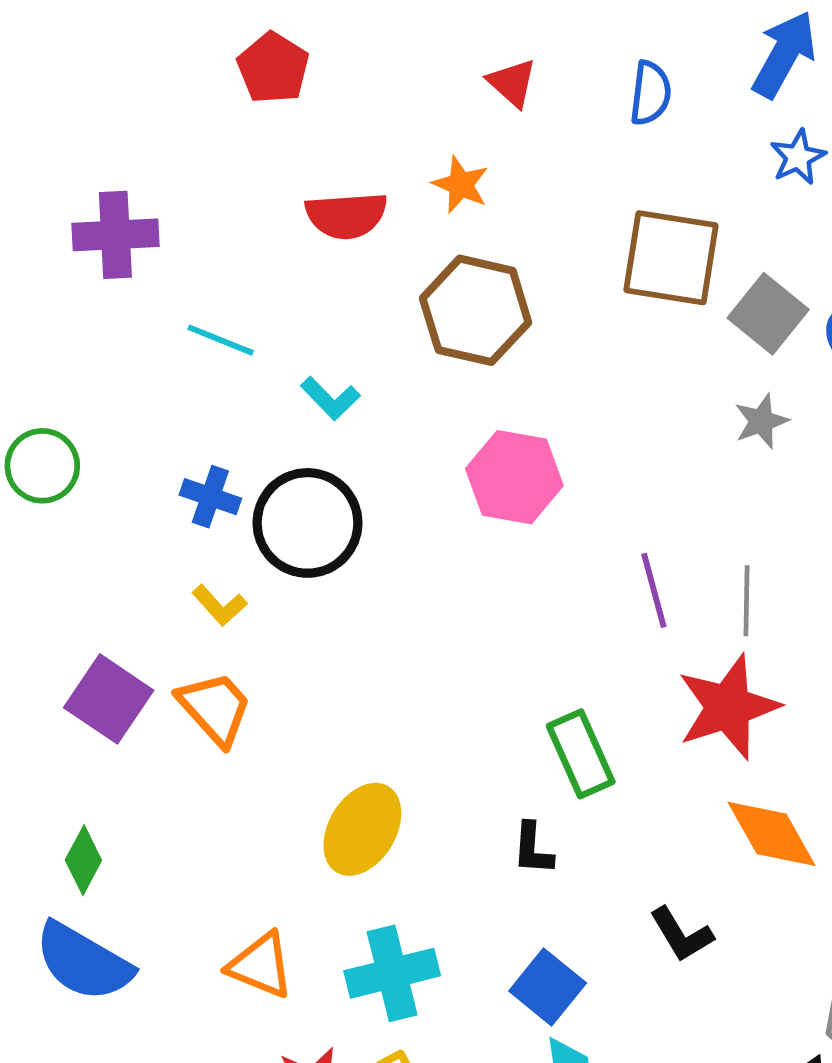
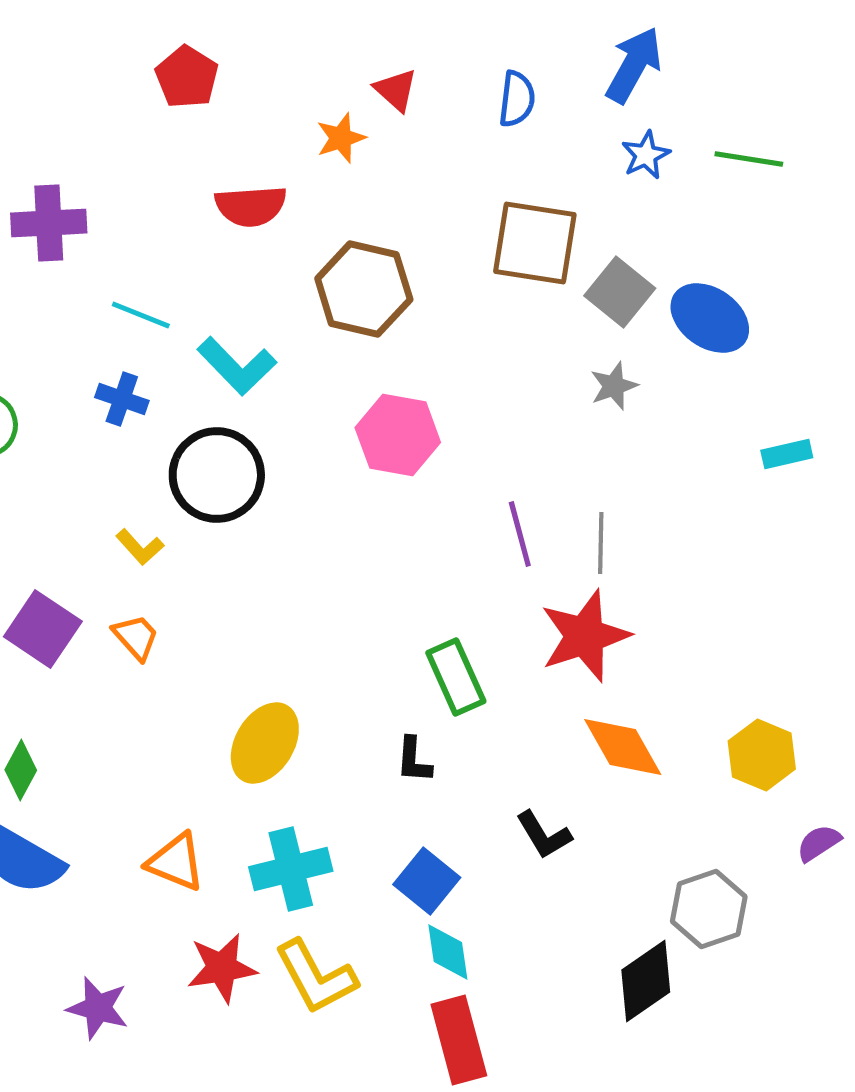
orange star: (461, 185) -> (341, 138), moved, turned 30
cyan L-shape: (330, 398) -> (237, 366), size x1.5
blue cross: (210, 497) -> (122, 399), moved
orange trapezoid: (215, 708) -> (136, 637), size x0.7

